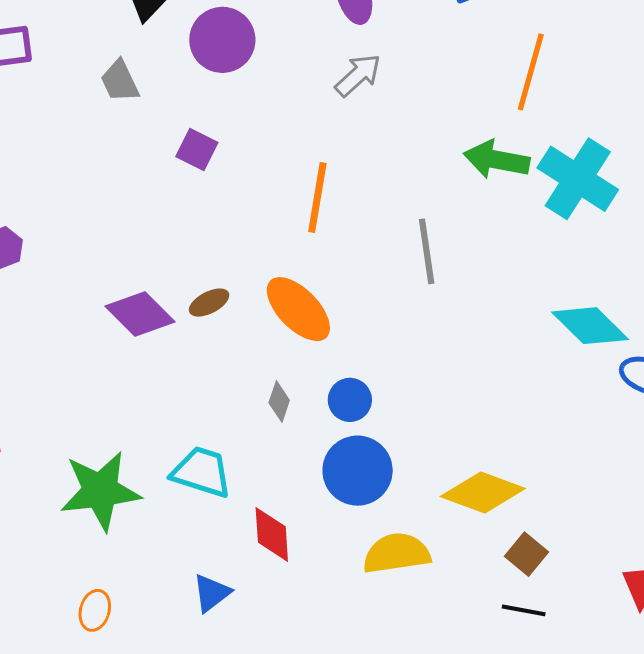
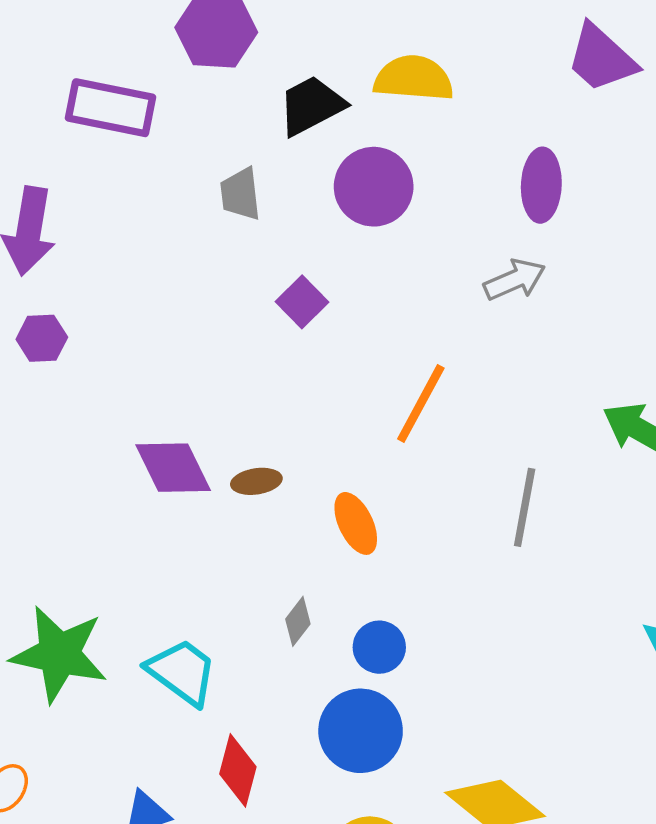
orange ellipse: (298, 309) -> (356, 523), size x0.7

